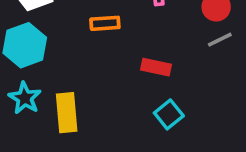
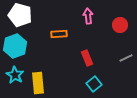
gray line: (220, 40) -> (126, 58), moved
red rectangle: (156, 67) -> (87, 58), turned 56

